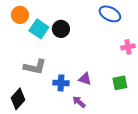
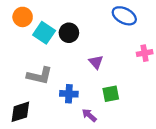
purple triangle: (85, 79) -> (96, 62), moved, turned 32
green square: (120, 83) -> (111, 94), moved
black diamond: (18, 99) -> (20, 112), turned 30

